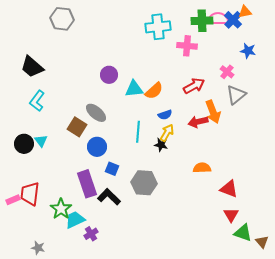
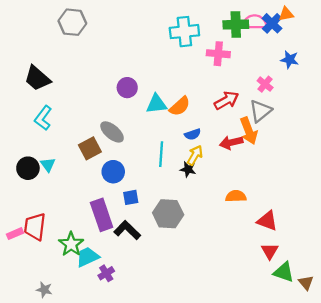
gray triangle: (236, 95) -> (260, 111), moved
brown square: (77, 127) -> (90, 148), turned 30
blue square: (112, 169) -> (131, 197), turned -32

